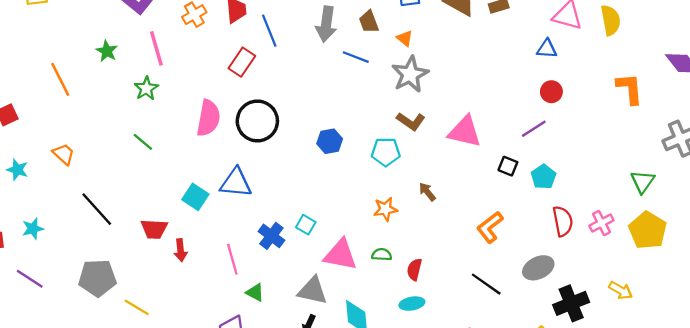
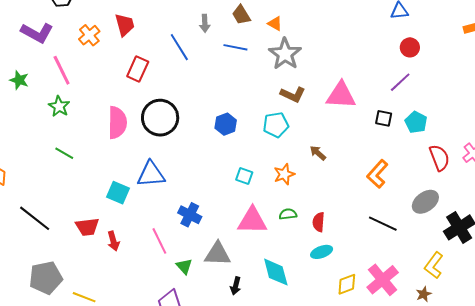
gray arrow: (326, 24) -> (205, 23), size x0.6
blue line: (269, 31) -> (179, 47), moved
cyan square: (306, 225) -> (244, 176), moved
gray triangle: (313, 291) -> (217, 254), moved
green triangle: (255, 293) -> (184, 266), turned 30

